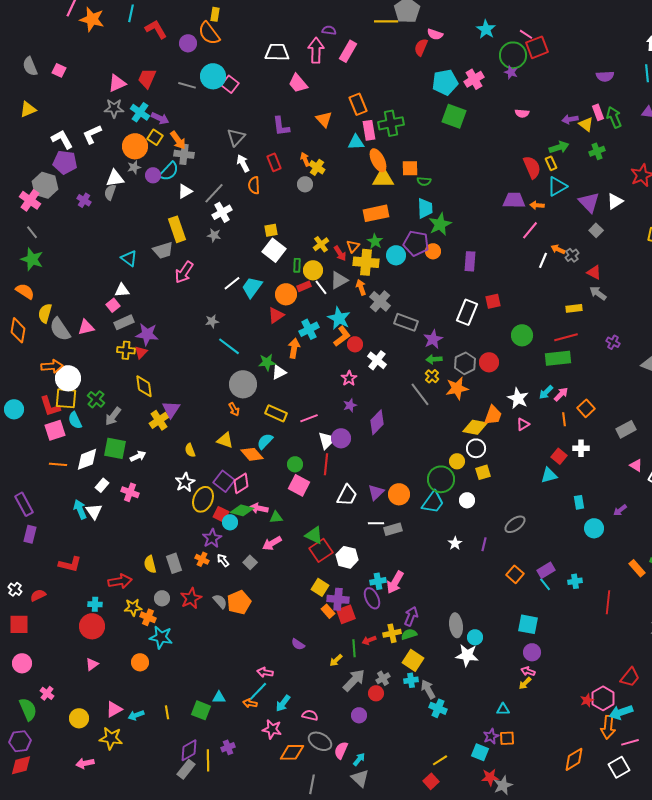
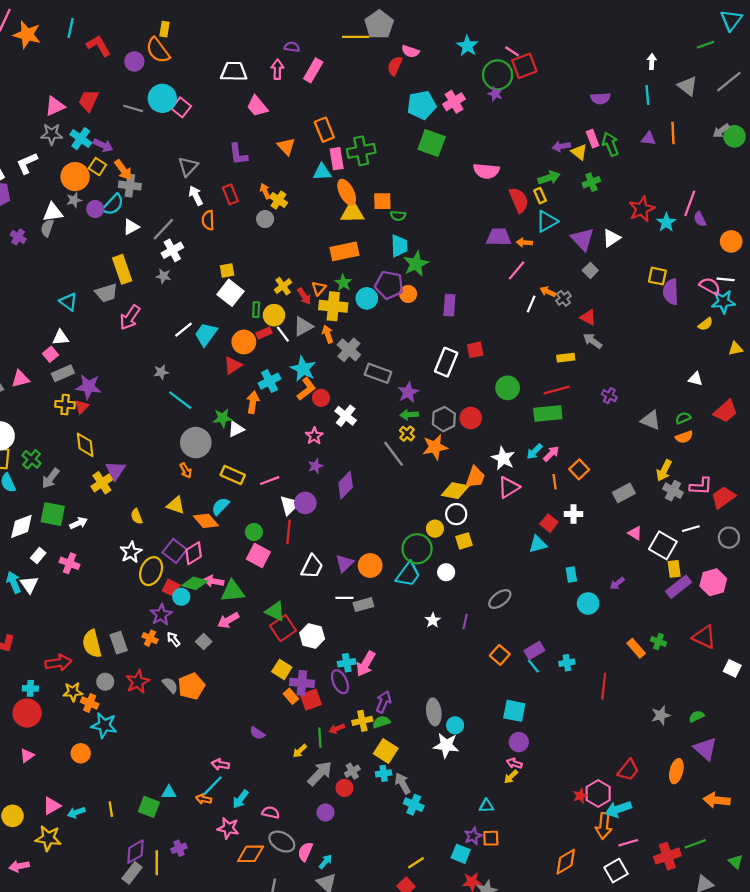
pink arrow: (316, 50) -> (277, 69), size x0.7
pink semicircle: (522, 113) -> (486, 171), moved, size x1.6
pink triangle: (523, 424) -> (509, 487), size x1.5
green triangle: (276, 517) -> (233, 591), size x1.6
yellow semicircle: (150, 564) -> (92, 644), size x1.4

